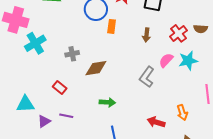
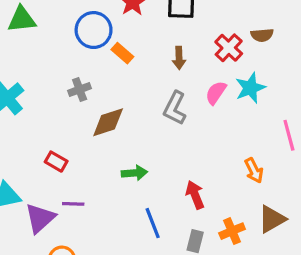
orange rectangle: (112, 26) -> (122, 53), turned -48
gray cross: (72, 54) -> (80, 90), moved
gray L-shape: (147, 77) -> (175, 108), moved
purple triangle: (44, 121) -> (40, 218), size x1.5
red arrow: (156, 122) -> (195, 195), moved, turned 60

